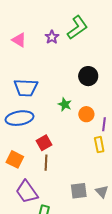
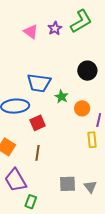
pink triangle: (19, 40) -> (31, 32), moved
blue trapezoid: (26, 88) -> (39, 83), moved
red square: (44, 143) -> (38, 123), moved

